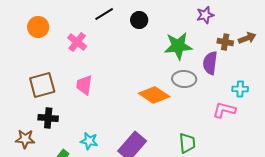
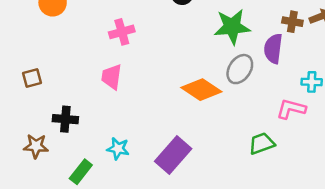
pink cross: (77, 42) -> (122, 32), moved, turned 36
gray ellipse: (184, 79) -> (240, 69), turned -60
brown square: (42, 85) -> (32, 78), moved, size x0.6
green trapezoid: (187, 143) -> (262, 143), moved, turned -105

